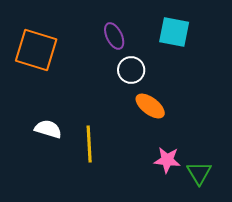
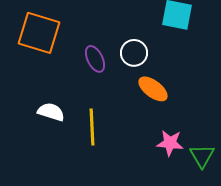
purple ellipse: (114, 36) -> (95, 59), moved

